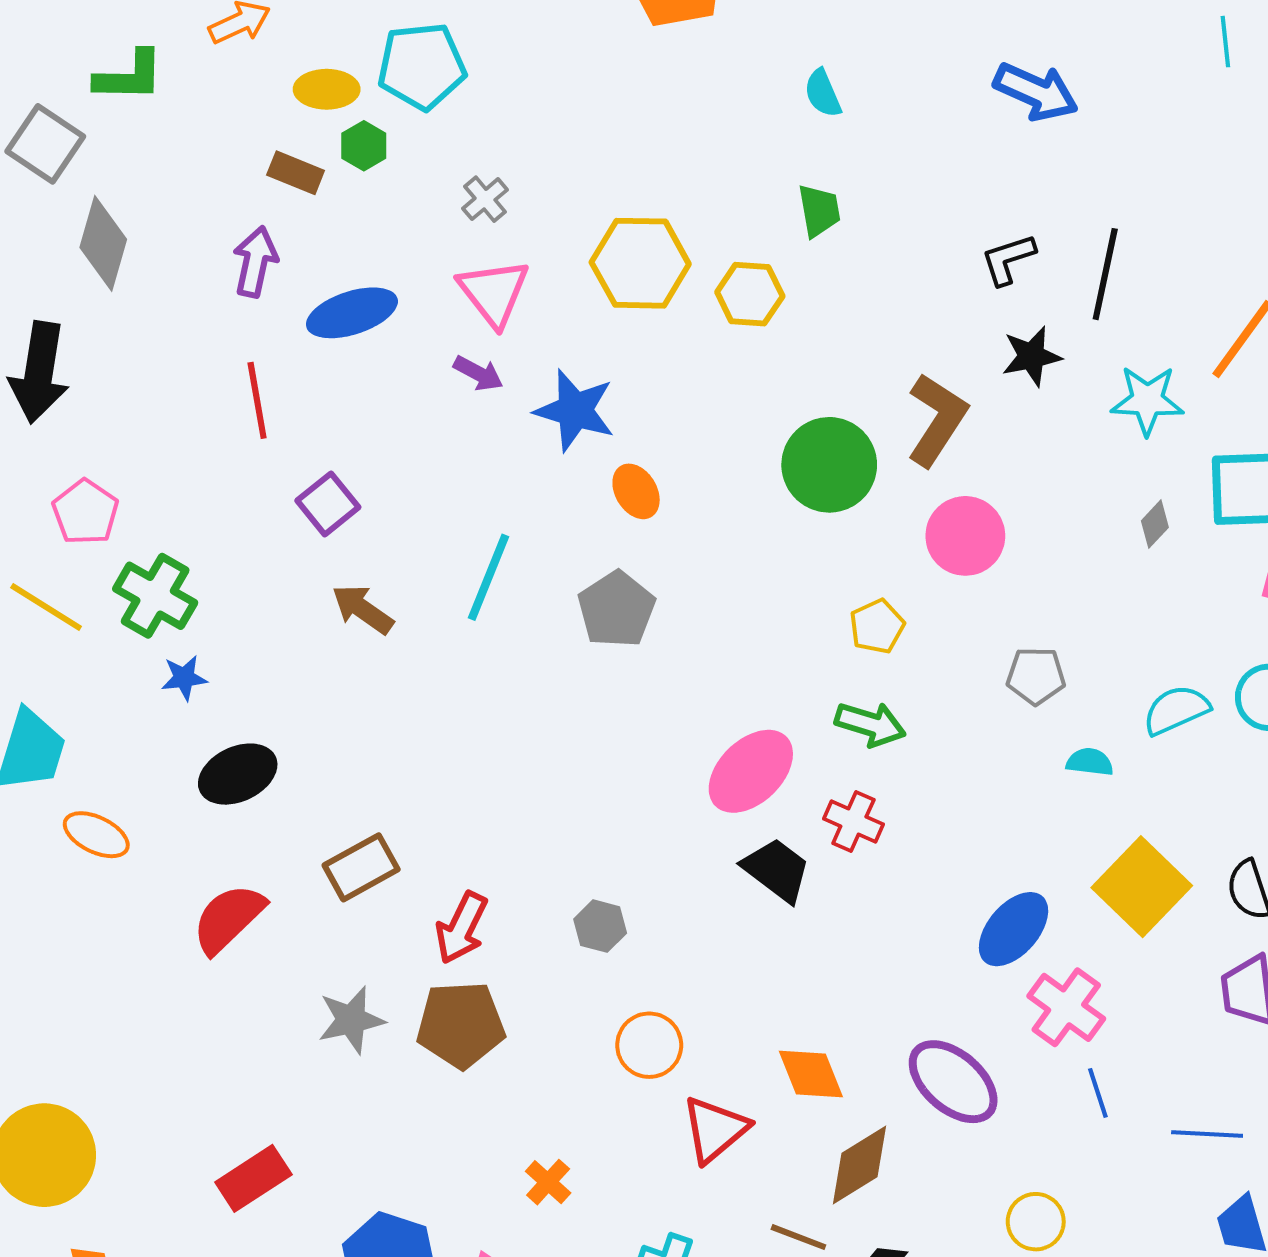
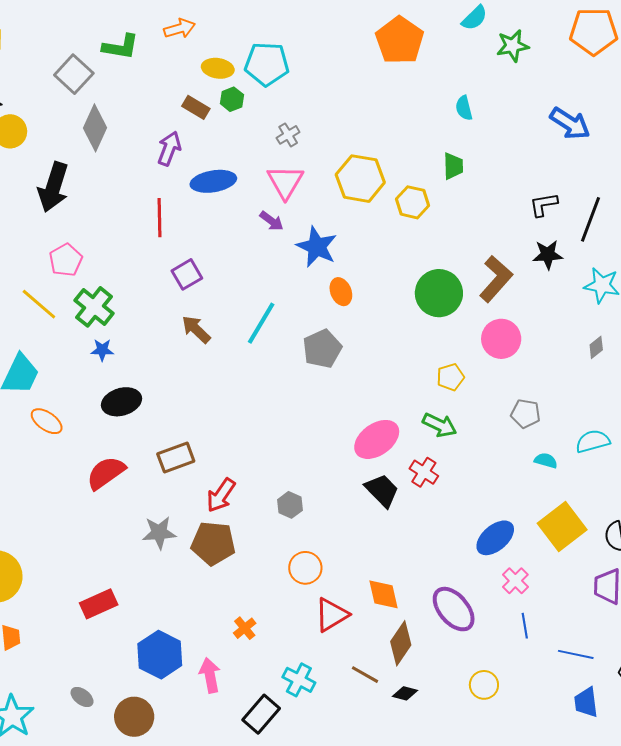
pink cross: (1066, 1007) -> (515, 581), size x0.7
brown diamond: (860, 1165) -> (401, 643), turned -33

